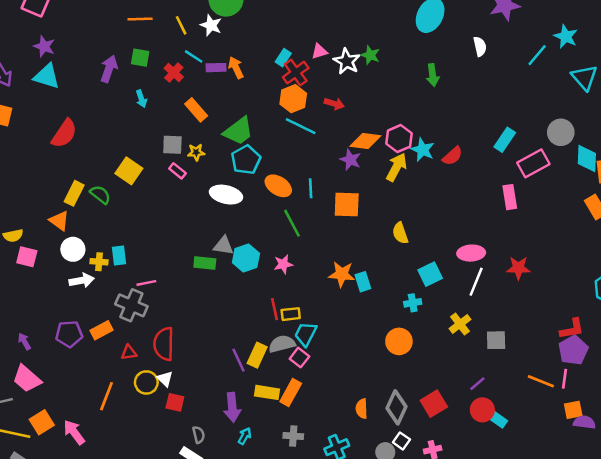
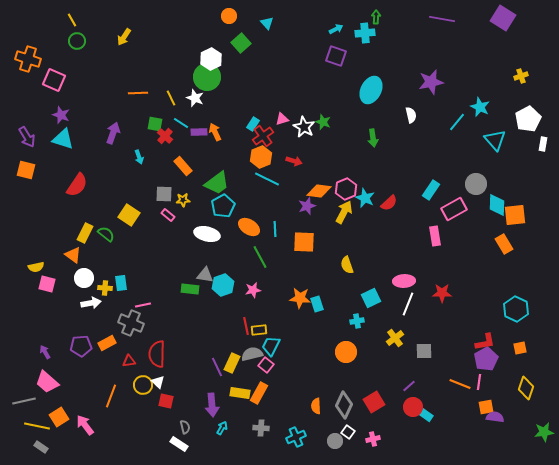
green square: (140, 58) -> (155, 124), moved
purple star: (350, 160) -> (307, 206), turned 30

